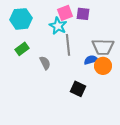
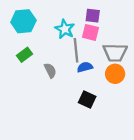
pink square: (65, 13) -> (90, 32), moved, turned 35
blue semicircle: (91, 60) -> (85, 67), moved

